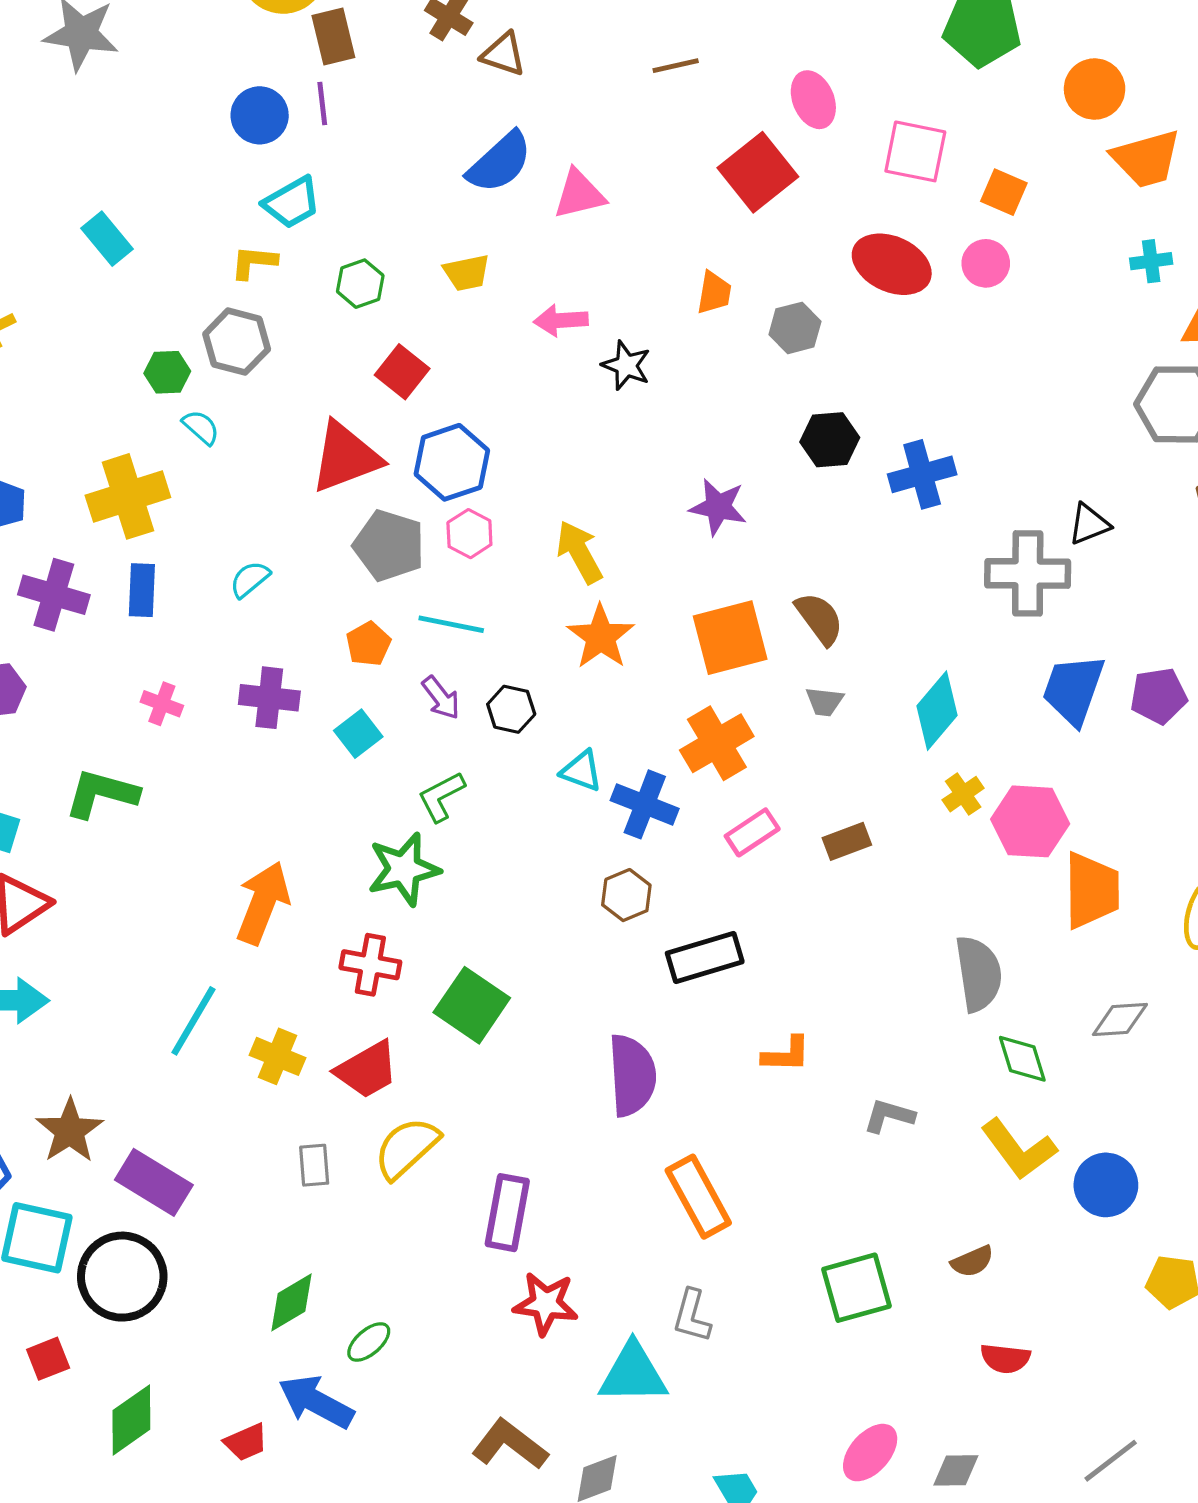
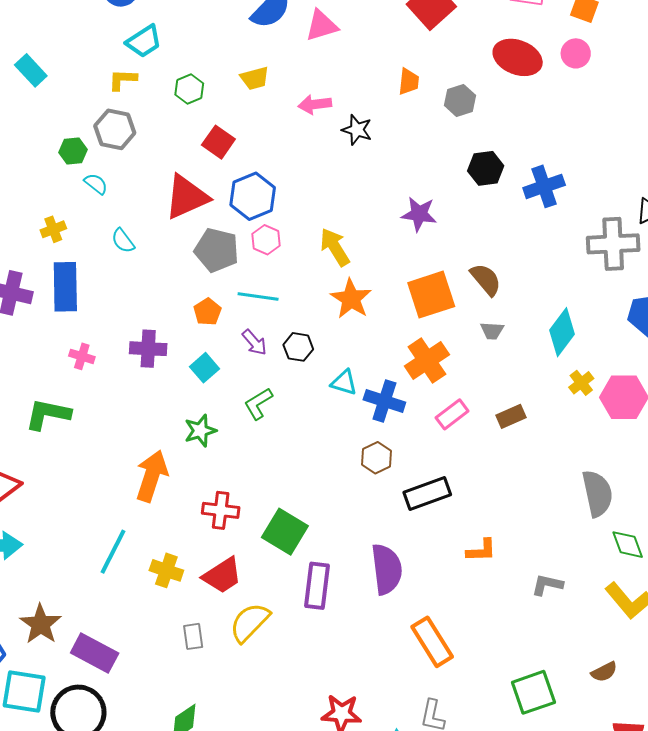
yellow cross: (128, 496) -> (53, 229), size x0.5
cyan semicircle: (250, 579) -> (123, 241), moved, turned -84
blue rectangle: (142, 590) -> (65, 287), size x1.5
green star: (404, 869) -> (200, 431), moved, size x0.7
purple rectangle: (507, 1213) -> (317, 586), moved

